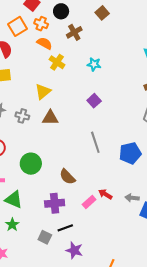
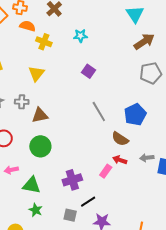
brown triangle: (50, 118) -> (40, 115), moved
brown semicircle: (67, 177) -> (120, 139), moved

